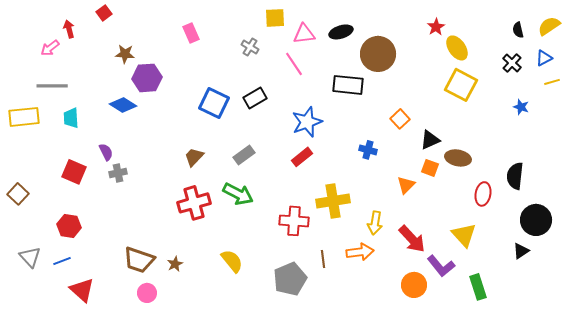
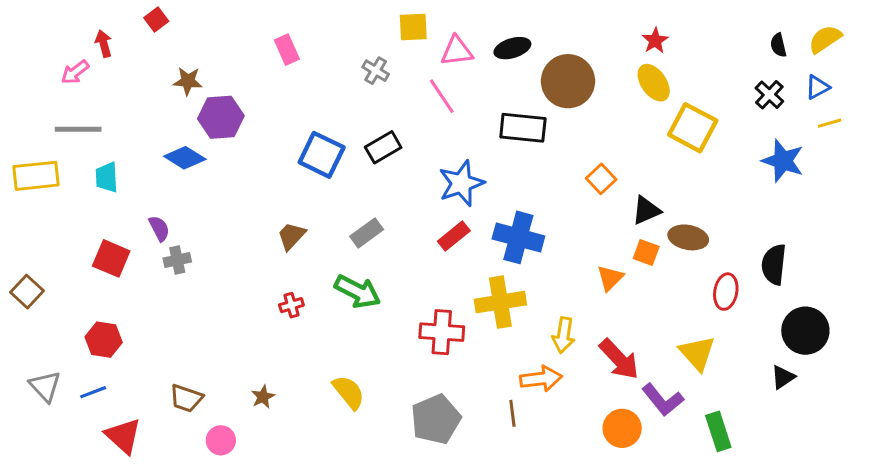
yellow ellipse: (457, 48) -> (654, 83), moved
blue star: (521, 107) -> (783, 161), size x1.8
blue cross: (368, 150) -> (518, 237), moved, size x1.8
red cross: (194, 203) -> (291, 305), size x0.5
brown line: (323, 259) -> (512, 413), moved
brown trapezoid: (139, 260) -> (186, 398), moved, size x0.7

